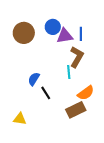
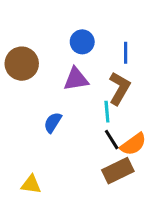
brown circle: (24, 33) -> (22, 64), moved
purple triangle: (65, 36) -> (76, 79), moved
black line: (46, 93) -> (112, 140), moved

